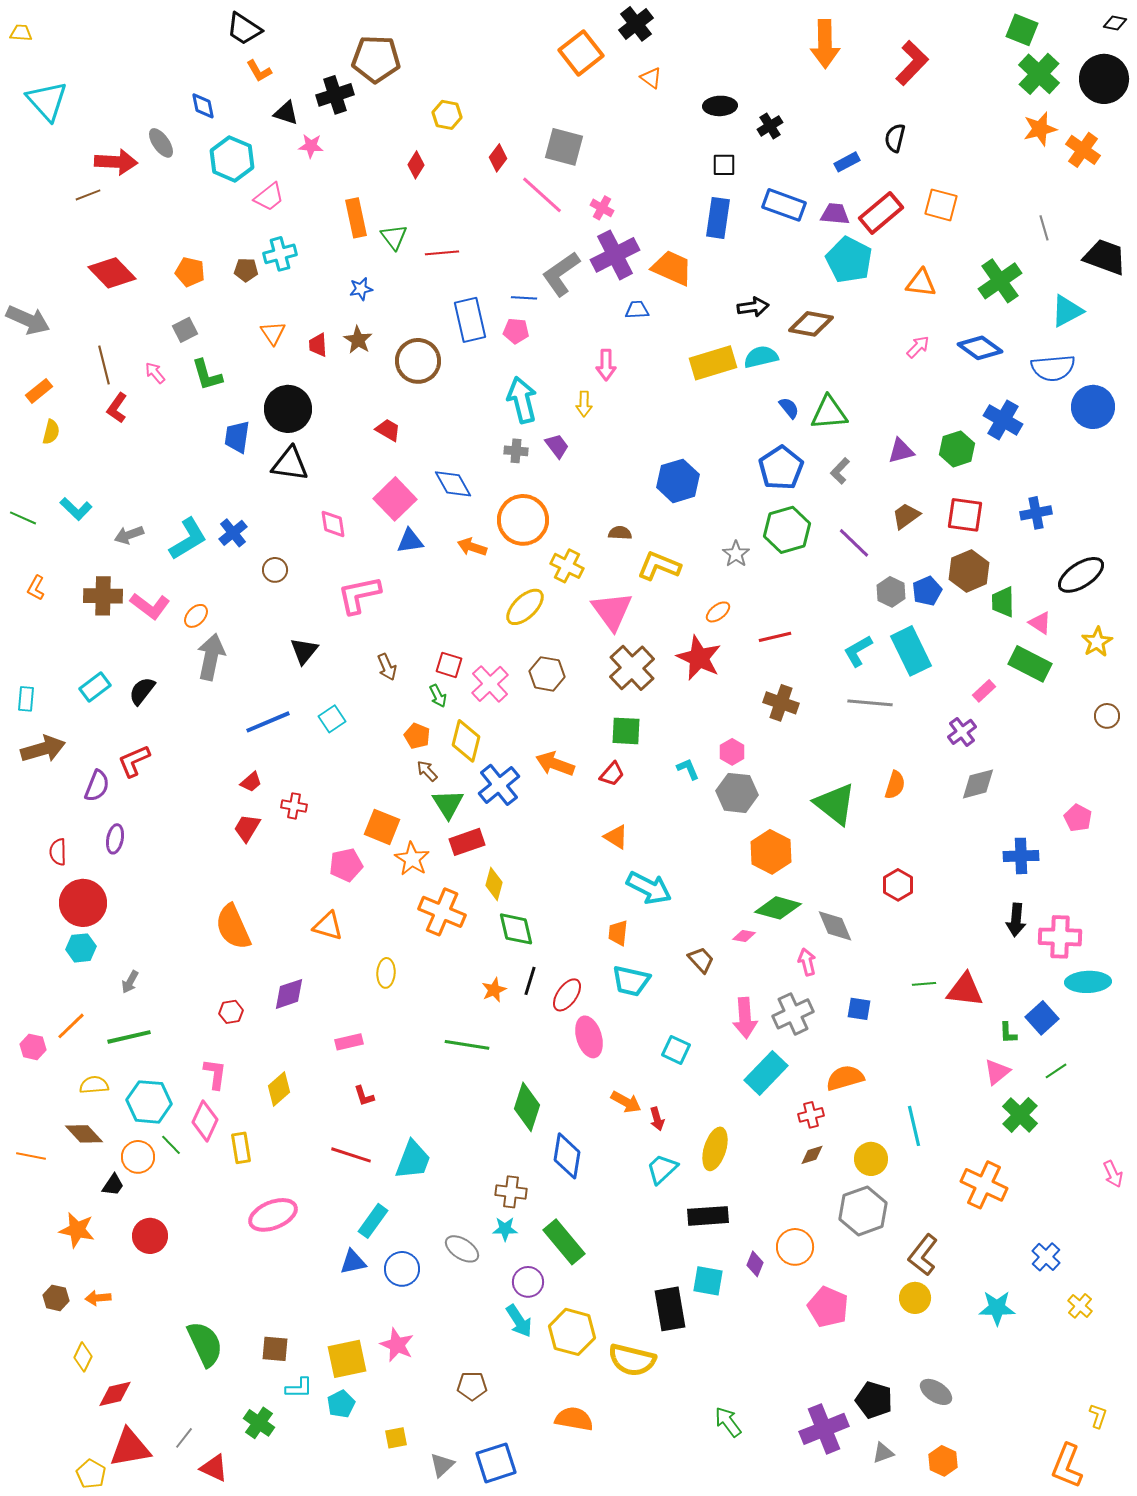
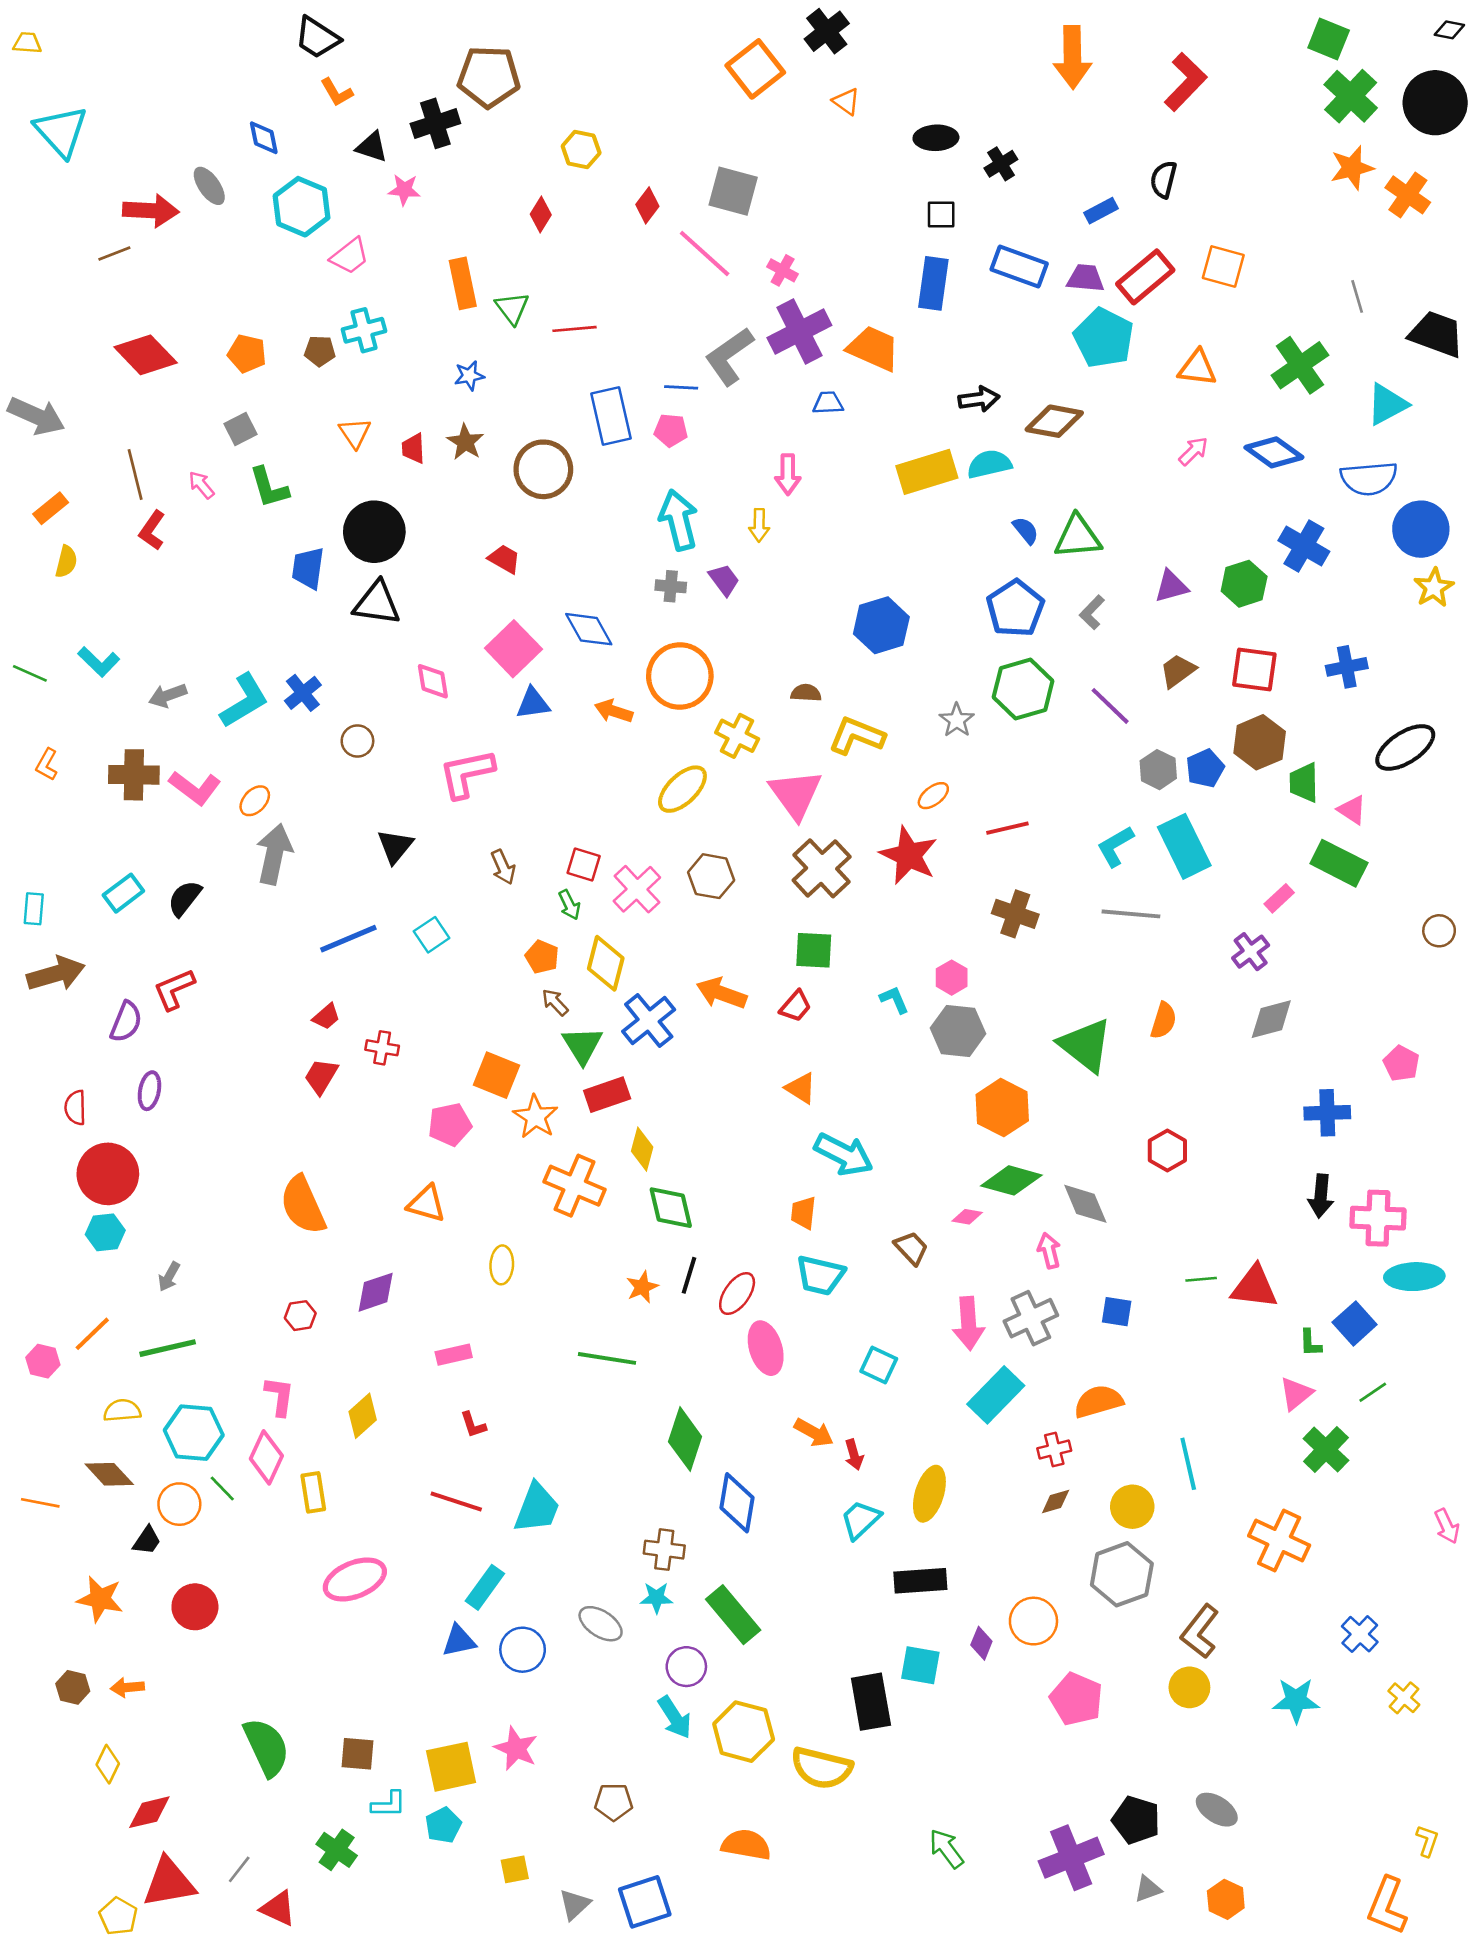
yellow star: (1097, 642) -> (1434, 588), moved

